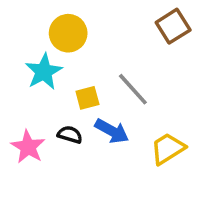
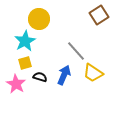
yellow square: (87, 98) -> (25, 63), moved
blue arrow: (112, 131) -> (64, 75), turned -96
yellow trapezoid: (168, 149) -> (93, 73), moved, turned -115

